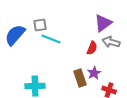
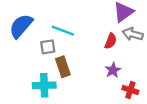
gray square: (40, 25) -> (48, 47), moved
brown rectangle: (80, 78) -> (63, 67), moved

